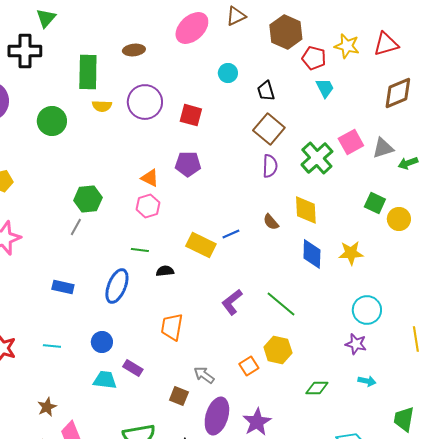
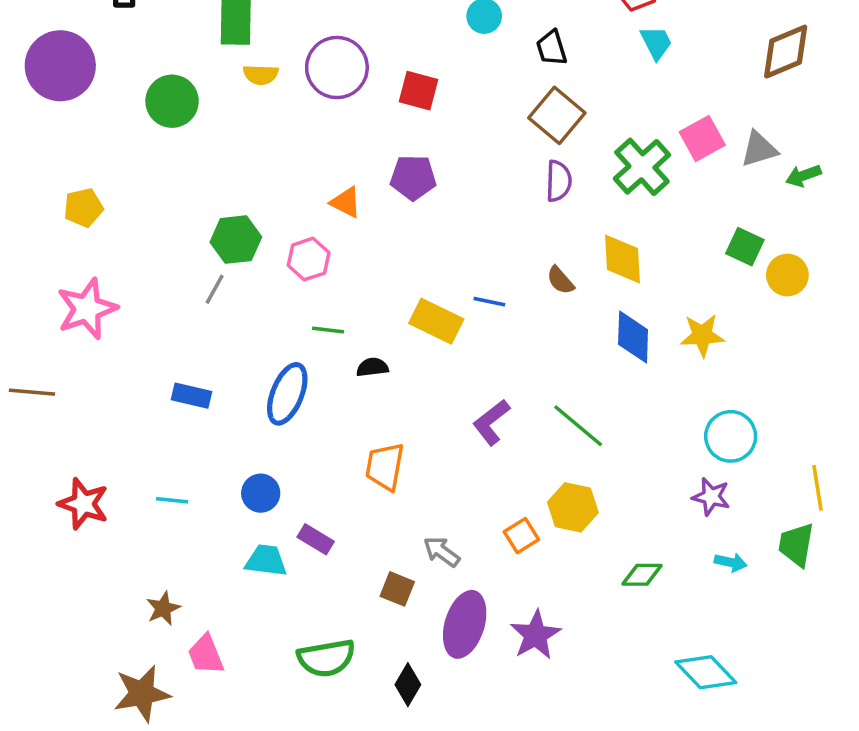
pink hexagon: (148, 206) -> (309, 259), moved
blue line: (231, 234) -> (489, 302), turned 36
green trapezoid: (404, 419) -> (796, 545), moved

